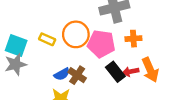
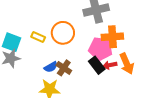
orange cross: (133, 39) -> (112, 37), size x1.5
pink pentagon: (101, 44) -> (100, 49), moved

